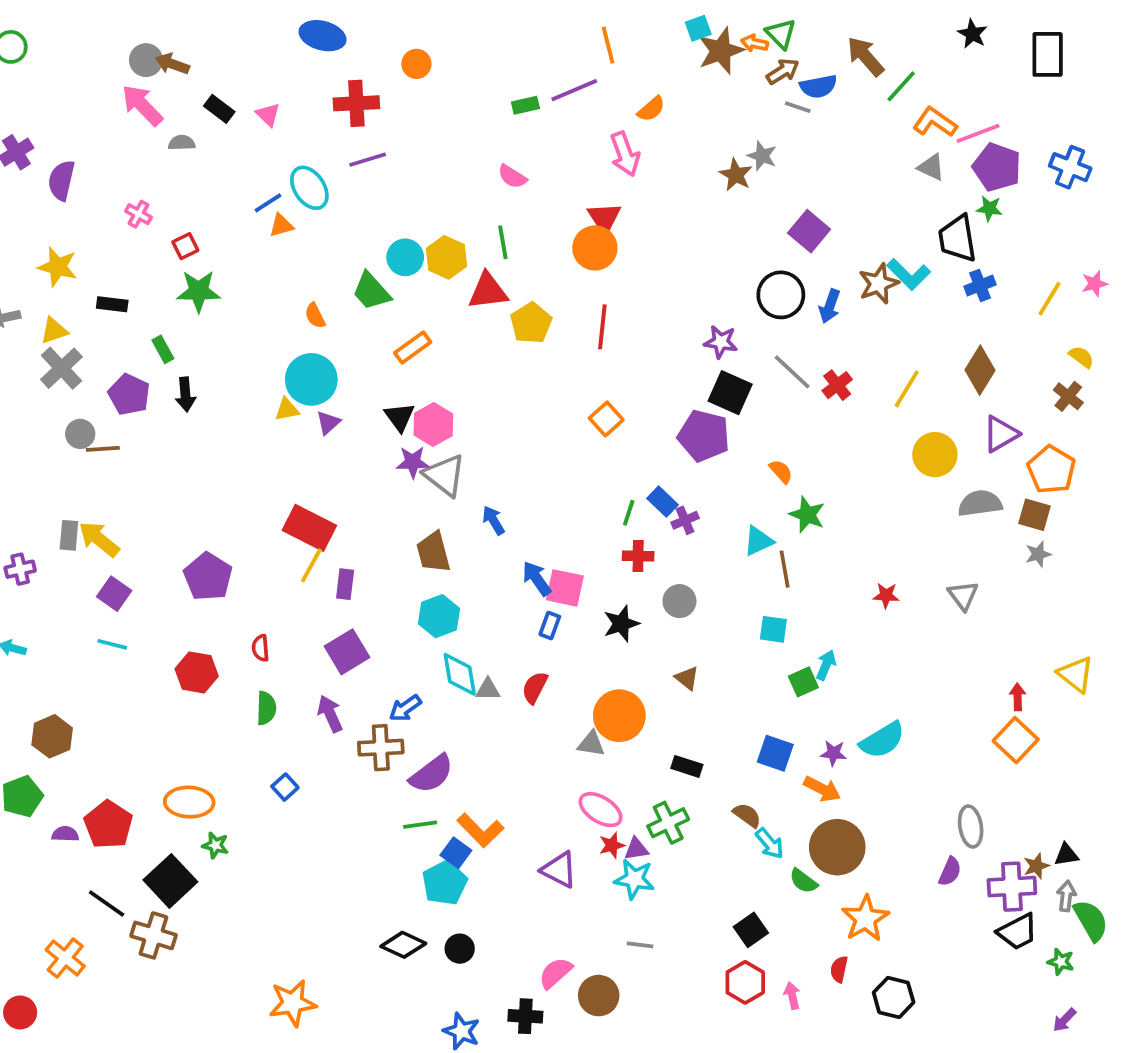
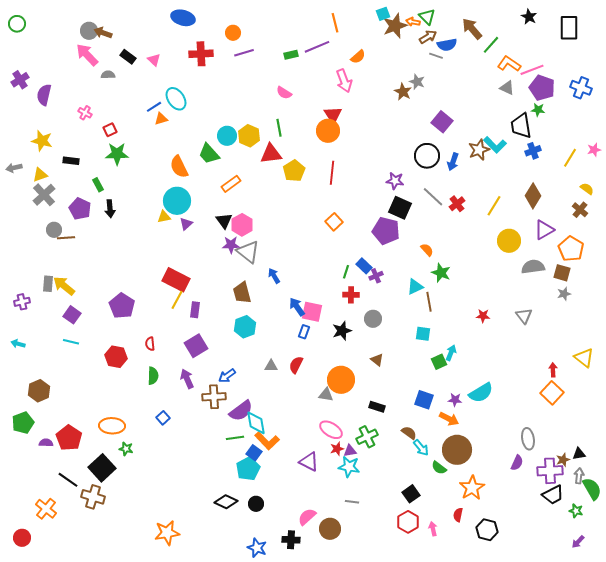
purple line: (368, 160) -> (244, 53), moved
orange semicircle: (315, 316) -> (179, 167), size x1.6
cyan diamond: (460, 674) -> (256, 423), moved

